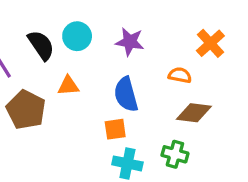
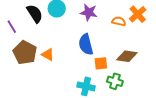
orange semicircle: (180, 75) -> (119, 21), moved
orange triangle: (68, 86) -> (48, 55), moved, turned 32
orange square: (115, 129) -> (101, 63), moved

